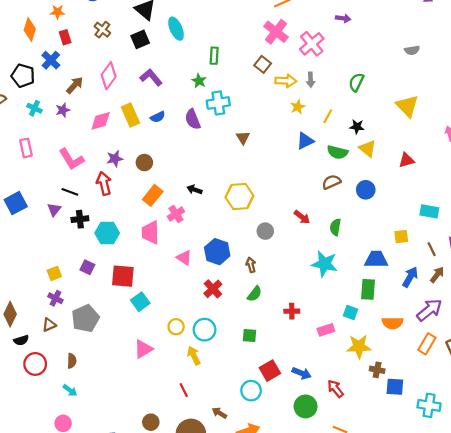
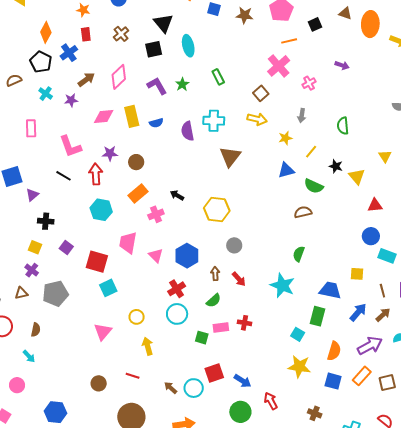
orange diamond: (30, 29) -> (46, 32), moved
pink cross: (312, 44) -> (309, 83), size x0.6
green rectangle: (214, 56) -> (218, 77), turned -42
green star: (199, 81) -> (182, 84), moved
yellow arrow: (286, 81) -> (257, 119), moved
green semicircle: (356, 82) -> (343, 126), turned -42
yellow triangle: (407, 106) -> (385, 156), size x0.6
brown triangle: (243, 138) -> (230, 157), size x1.6
yellow triangle: (368, 148) -> (357, 176), moved
blue circle: (366, 190) -> (371, 236), moved
purple triangle: (54, 209) -> (32, 195), moved
red arrow: (302, 217) -> (239, 279), moved
black cross: (80, 219) -> (46, 221), moved
pink trapezoid: (150, 232) -> (128, 243), moved
cyan hexagon: (107, 233) -> (101, 210), moved
yellow square: (54, 273) -> (35, 247), turned 32
orange semicircle: (393, 323) -> (334, 351), turned -84
cyan circle: (205, 330) -> (177, 314), moved
pink rectangle: (326, 330) -> (221, 327), moved
pink triangle: (143, 349) -> (103, 332), turned -30
brown cross: (377, 370) -> (315, 413), moved
blue square: (395, 387) -> (333, 381), moved
red line: (184, 390) -> (133, 376), turned -56
brown arrow: (219, 413) -> (171, 388), moved
brown circle: (151, 422) -> (99, 383), moved

